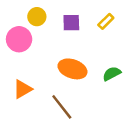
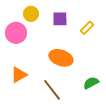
yellow rectangle: (106, 21) -> (87, 28), moved
green semicircle: (112, 74) -> (91, 83), moved

